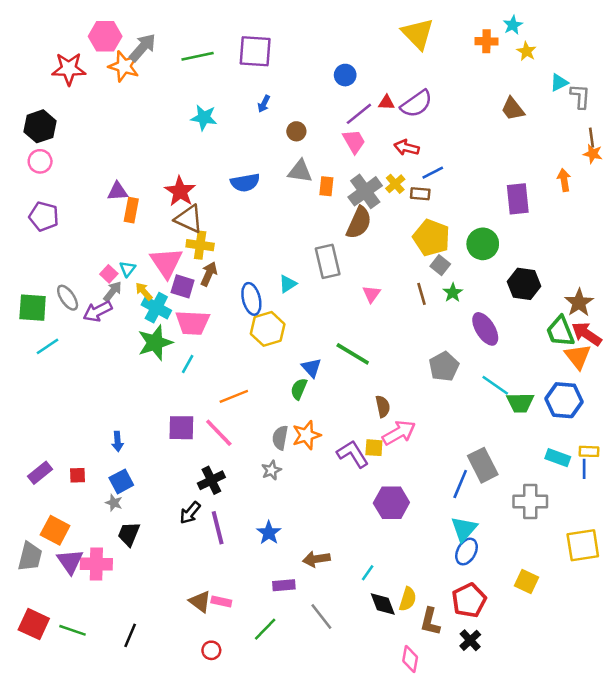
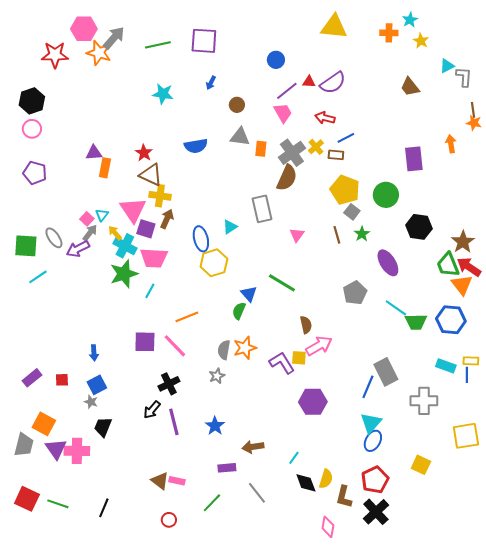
yellow triangle: (418, 34) -> (334, 27), turned -40
red star: (180, 191) -> (144, 153), size x0.7
black cross: (470, 640) -> (376, 512), size x1.5

